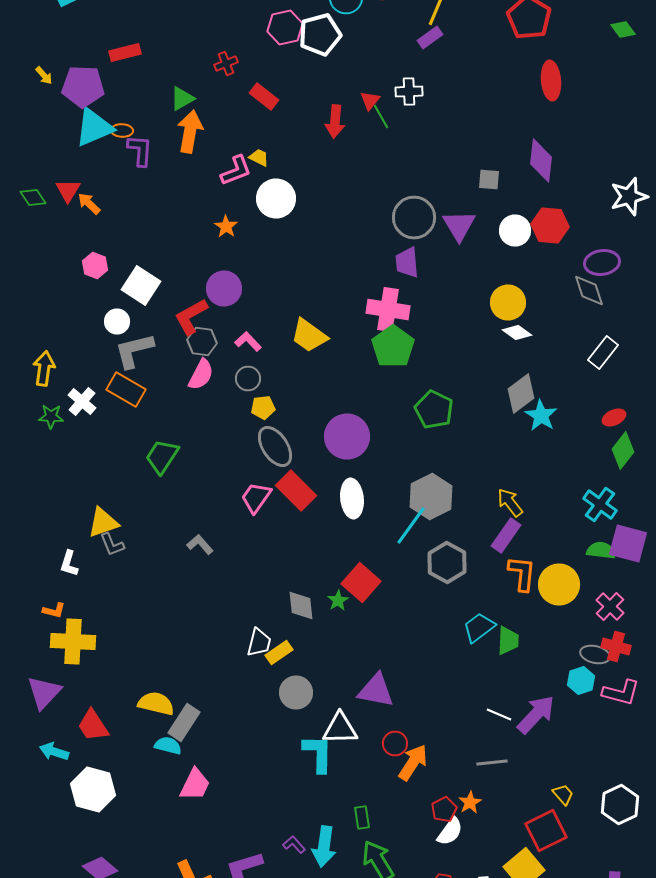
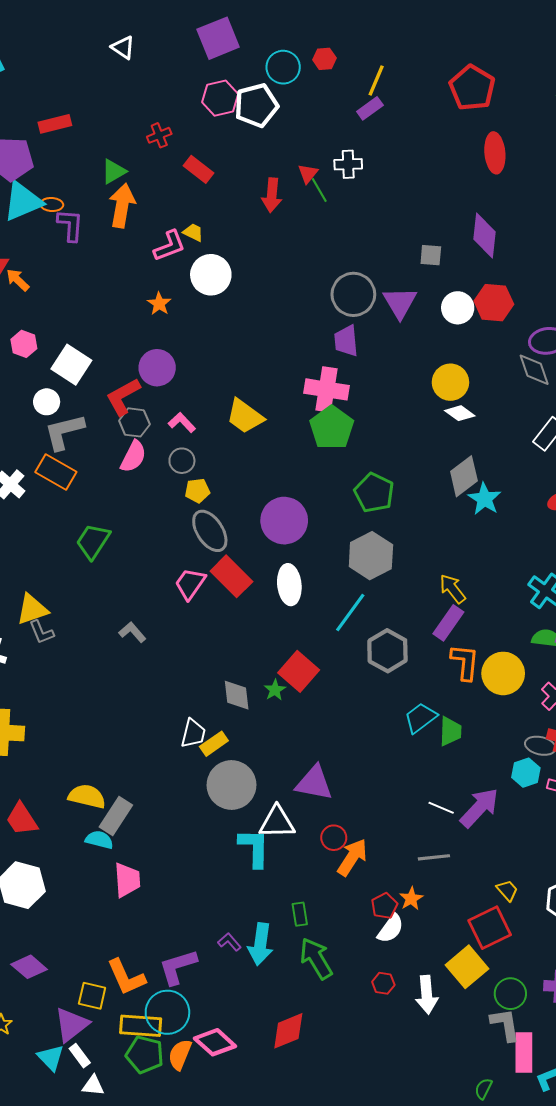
gray hexagon: (431, 496) -> (371, 556), moved
gray circle: (296, 692) -> (231, 785), size x1.4
pink trapezoid: (195, 784) -> (127, 880), turned -30

